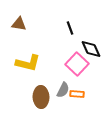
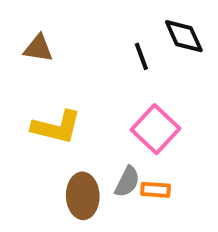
black diamond: (91, 49) -> (184, 36), moved

